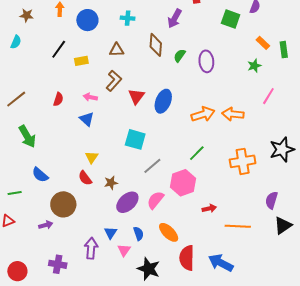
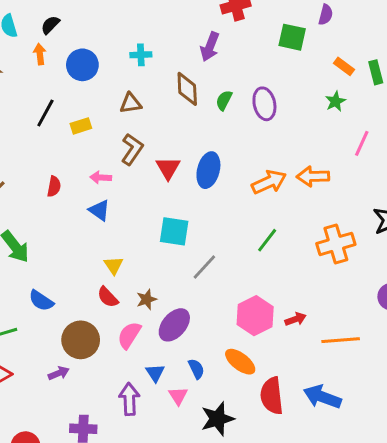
pink hexagon: (183, 183) -> (255, 316), moved
pink semicircle: (155, 200) -> (129, 335), moved
black star: (149, 269) -> (217, 419), turned -30

